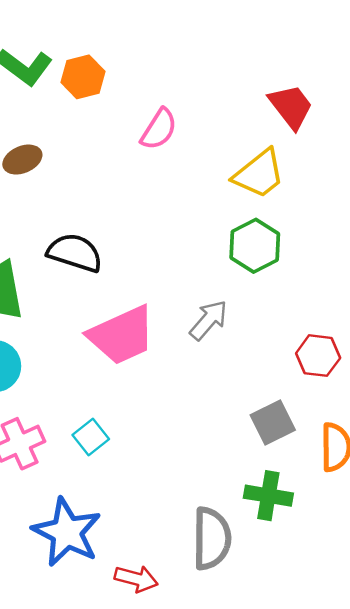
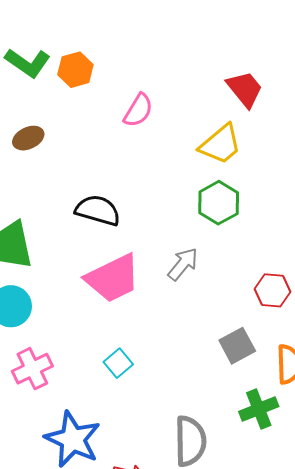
black semicircle: (75, 253) -> (98, 210), moved
cyan square: (91, 437) -> (118, 363), moved
green cross: (268, 496) -> (259, 409), moved, turned -30

